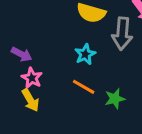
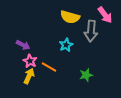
orange line: (84, 87) -> (49, 67), moved
yellow arrow: (30, 100) -> (29, 76), turned -126

